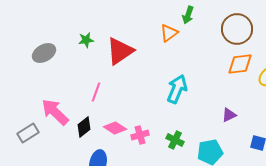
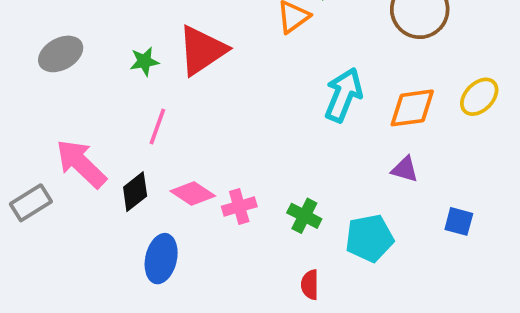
green star: (86, 40) -> (144, 61), moved
orange diamond: (240, 64) -> (412, 108), moved
cyan arrow: (177, 89) -> (343, 95), moved
purple triangle: (229, 115) -> (405, 169), turned 42

